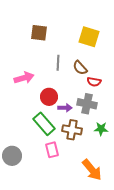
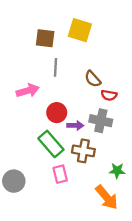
yellow square: (89, 37) -> (80, 30), moved
gray line: (58, 63) -> (56, 67), moved
green star: (101, 129) -> (117, 171), moved

